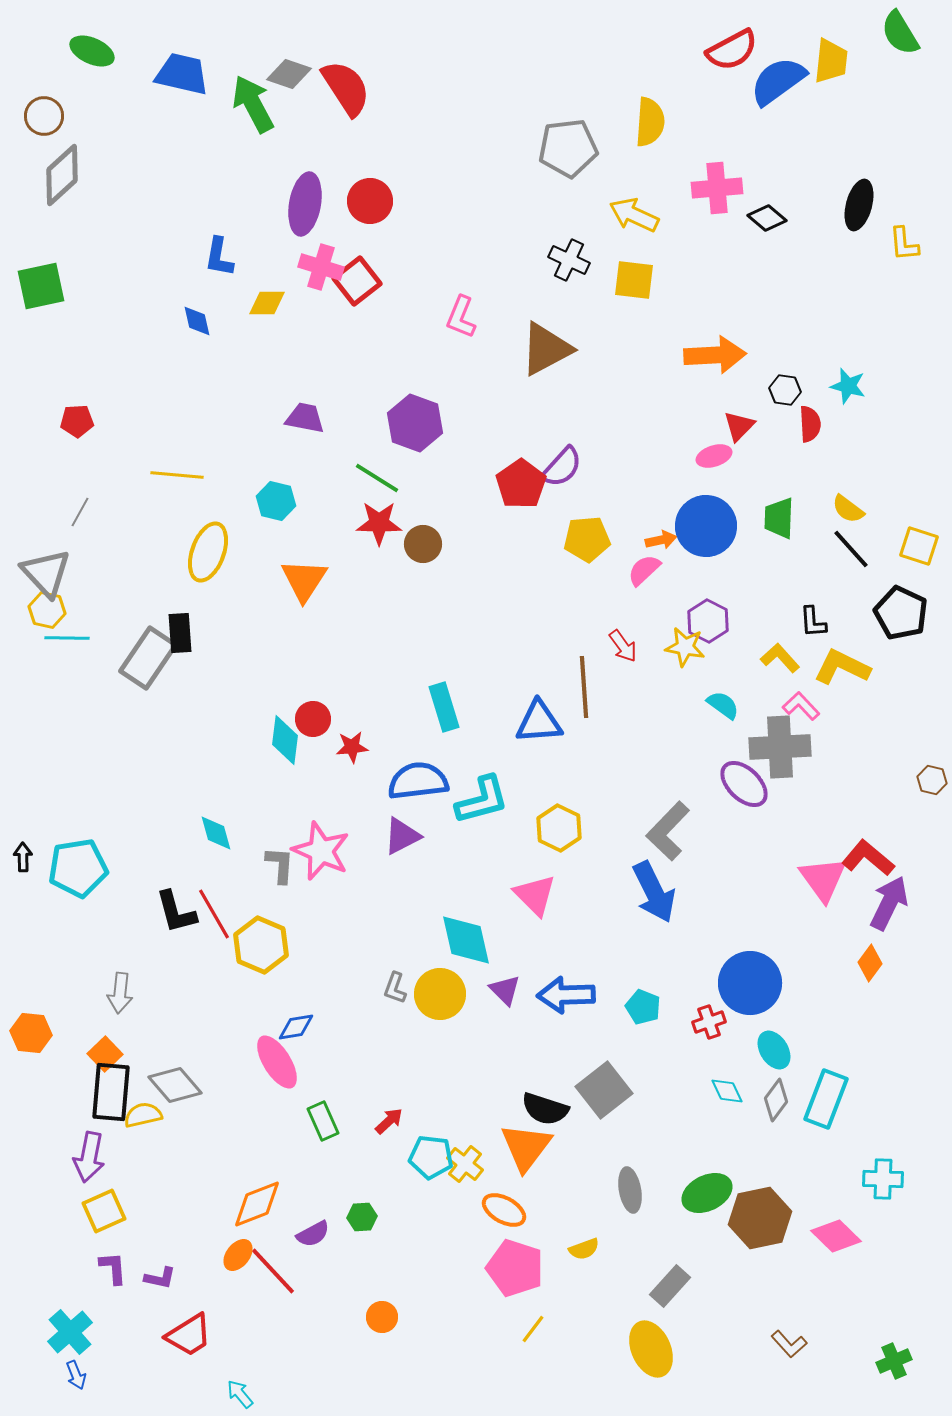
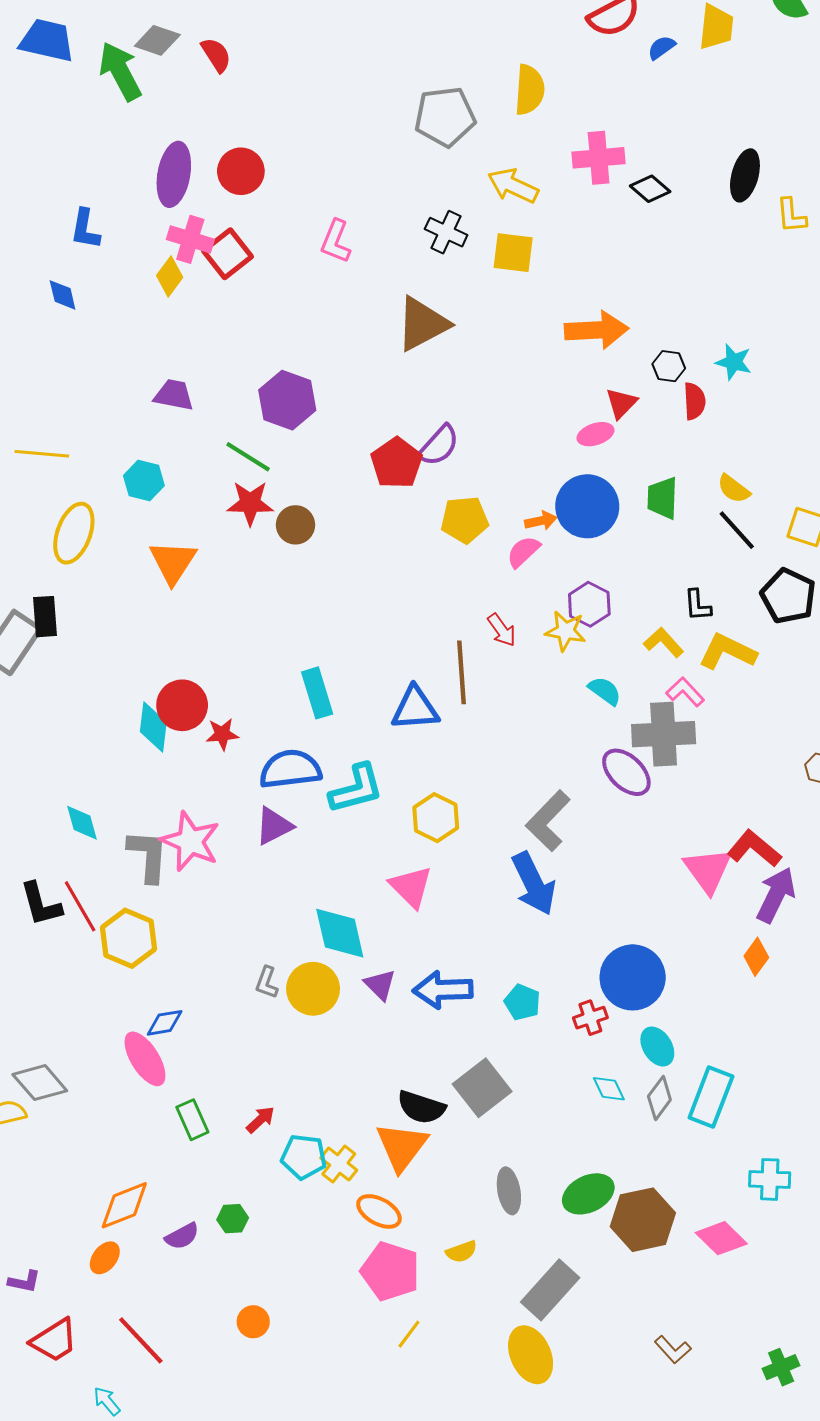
blue semicircle: (778, 81) -> (661, 48), size x0.5
red semicircle: (346, 88) -> (216, 55), size x0.6
yellow diamond: (267, 303) -> (170, 276), moved, turned -54
pink L-shape: (461, 317) -> (336, 241), moved
red circle: (313, 719) -> (182, 705), size x1.4
gray L-shape: (280, 865) -> (148, 856), size x1.4
red line: (273, 1271) -> (141, 1340), moved
gray rectangle: (670, 1286) -> (550, 1290), size x1.4

